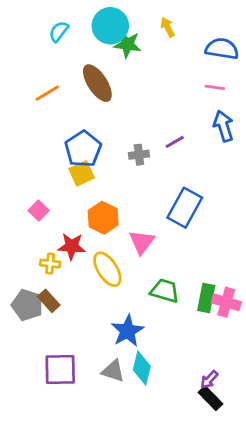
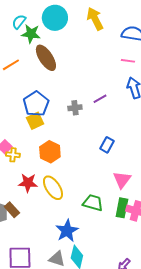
yellow arrow: (168, 27) -> (95, 19), size x1.6
green star: (127, 44) -> (31, 34), moved
blue rectangle: (185, 208) -> (107, 145), size x0.6
pink triangle: (142, 242) -> (122, 180), moved
red star: (72, 246) -> (28, 183), moved
yellow cross: (50, 264) -> (13, 155), moved

